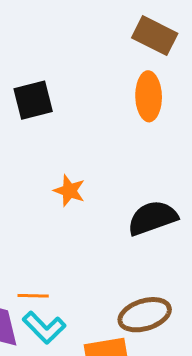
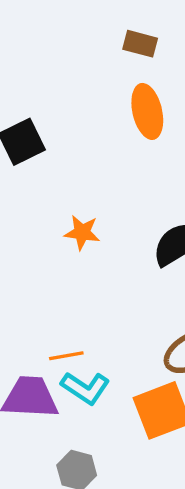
brown rectangle: (155, 36) -> (140, 44), size x0.7

